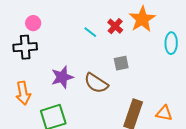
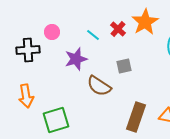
pink circle: (33, 23) -> (52, 32), moved
purple star: (62, 77) -> (76, 59), moved

